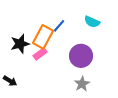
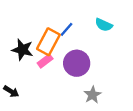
black star: (20, 44) -> (22, 50), turned 30
purple circle: (81, 56) -> (77, 63), moved

